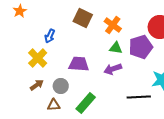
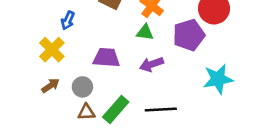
green triangle: (116, 48) -> (145, 32), moved
black line: (139, 97) -> (161, 110), moved
brown triangle: (54, 105) -> (86, 112), moved

